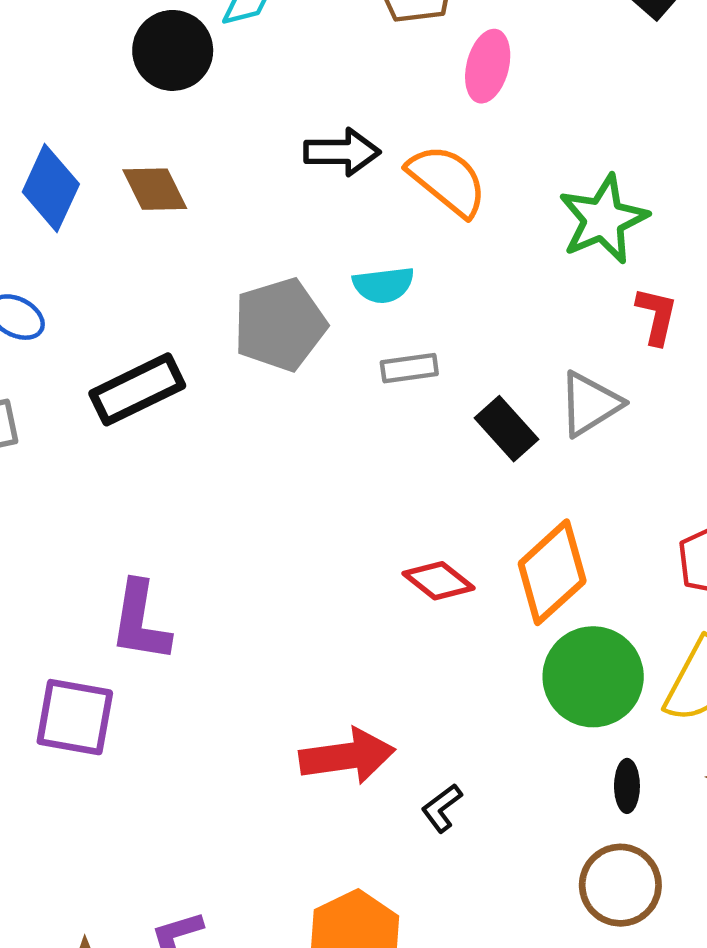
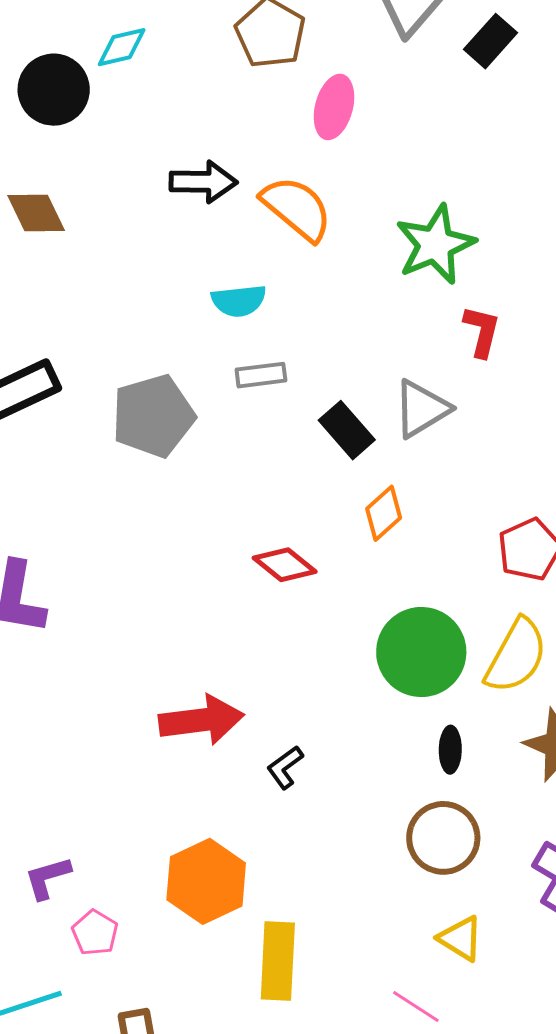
gray pentagon: (280, 325) -> (153, 416), moved
orange diamond: (552, 572) -> (384, 513), moved, size x0.6

